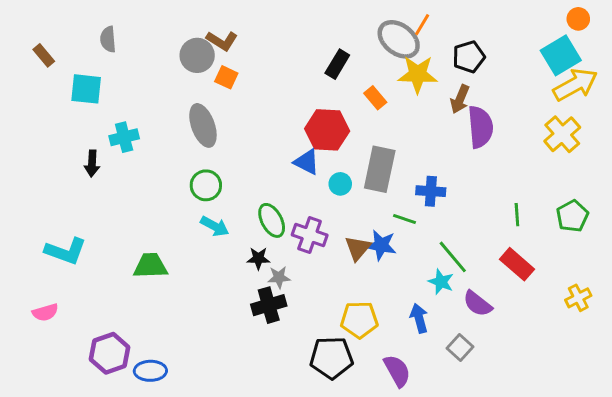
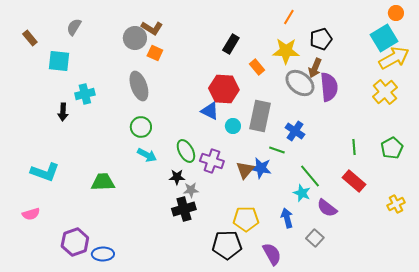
gray semicircle: (108, 39) -> (74, 27), turned 36
gray ellipse: (399, 39) -> (300, 83), moved
blue cross: (431, 191) -> (295, 131), turned 30

